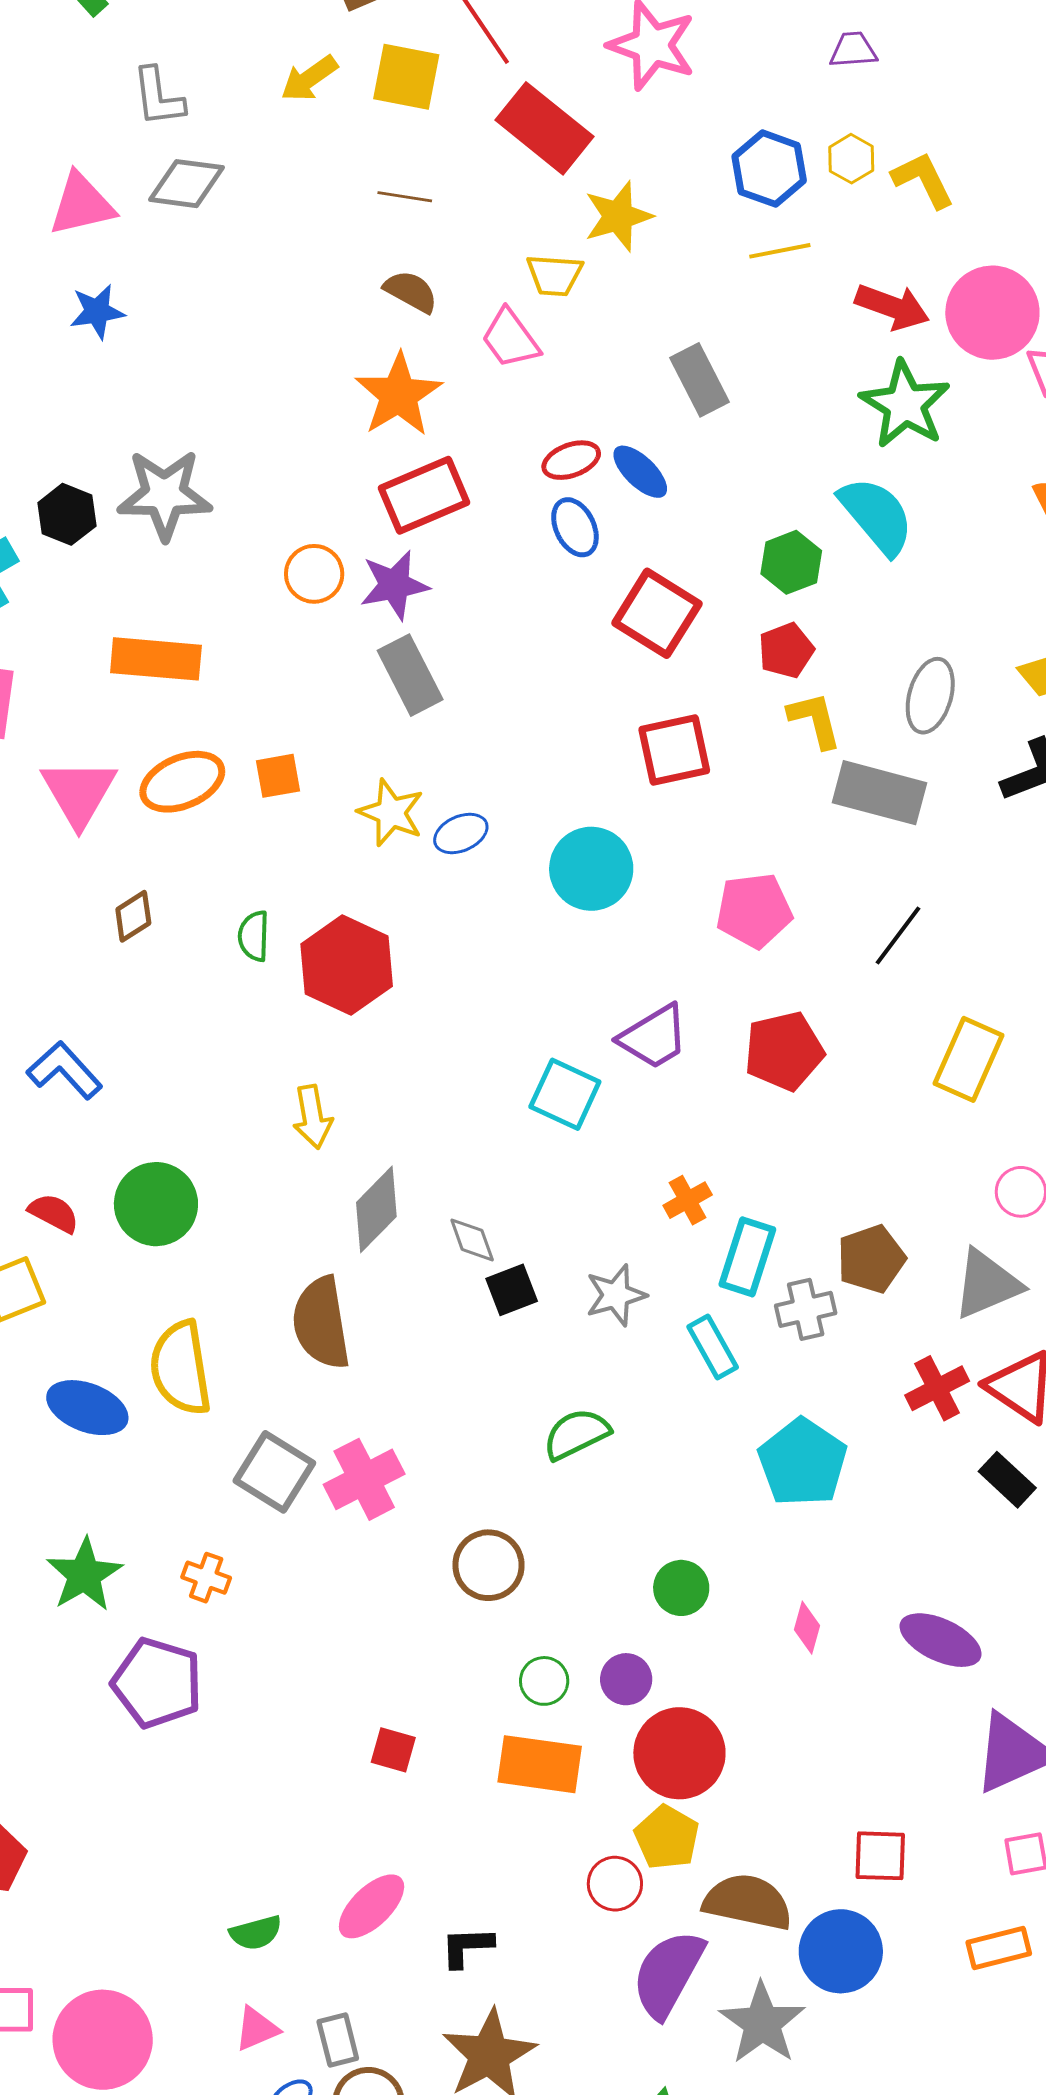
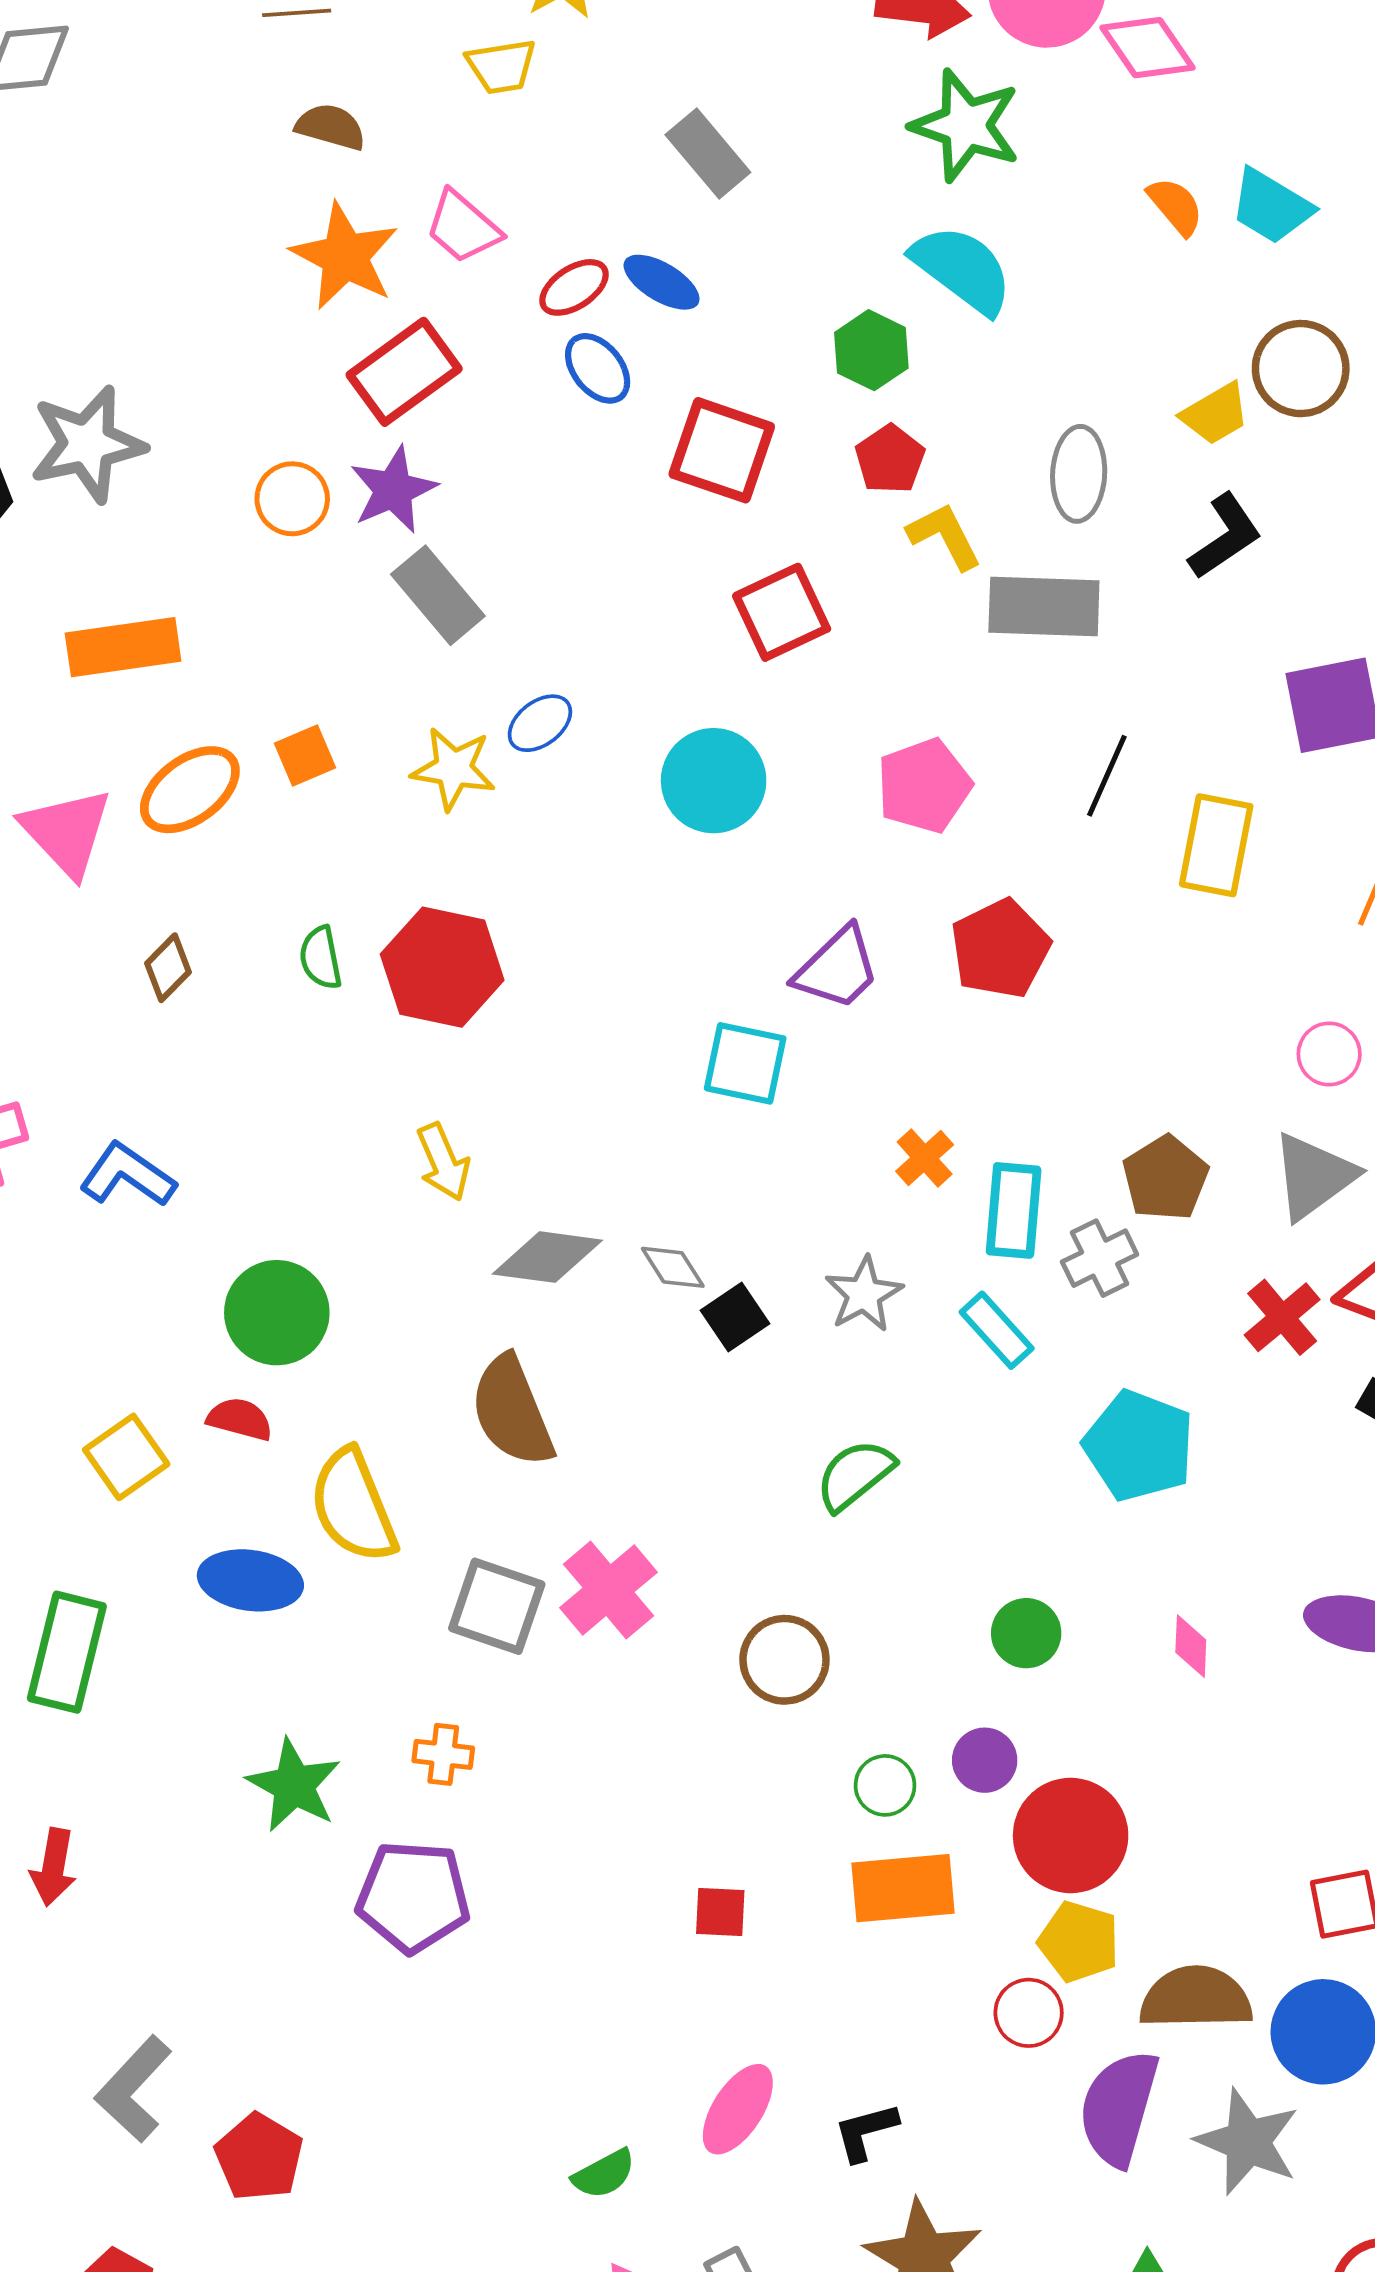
pink trapezoid: (510, 339) -> (463, 227), moved
blue ellipse: (461, 833) -> (540, 723), moved
yellow rectangle: (969, 1059) -> (1216, 845), moved
gray diamond: (376, 1209) -> (547, 1257), turned 66
red semicircle: (54, 1213) -> (240, 1419), moved

